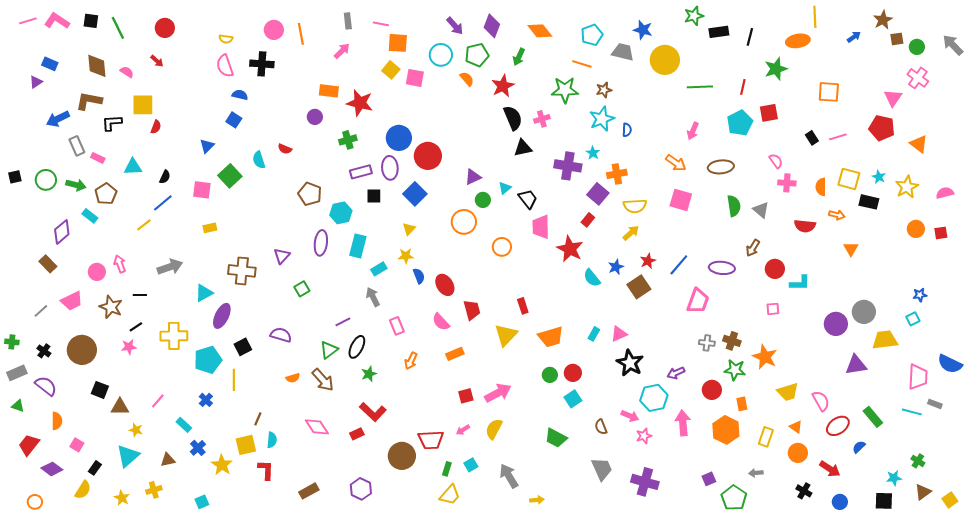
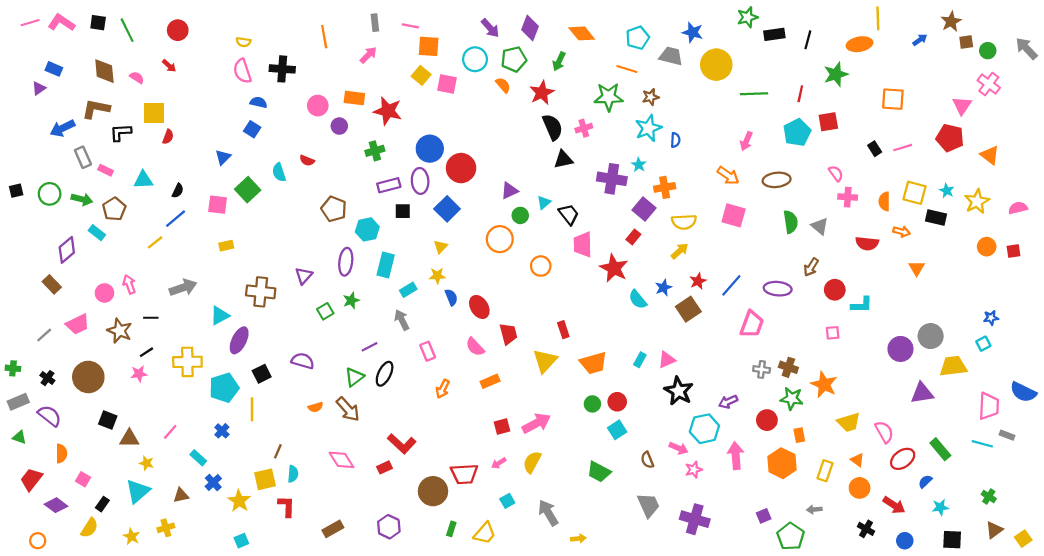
pink circle: (274, 30) -> (318, 106), moved
green star: (369, 374) -> (351, 301), moved
green rectangle: (447, 469) -> (451, 529), moved
cyan star: (894, 478) -> (940, 507), moved
cyan square: (202, 502) -> (241, 541), moved

